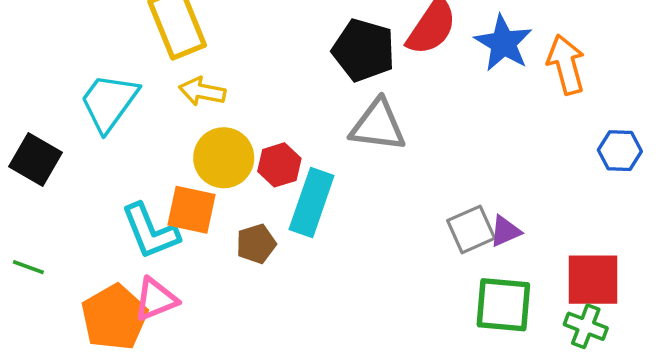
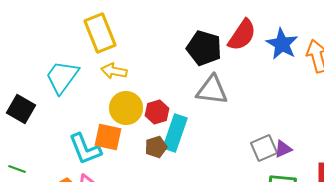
brown pentagon: (256, 244) -> (156, 147), moved

